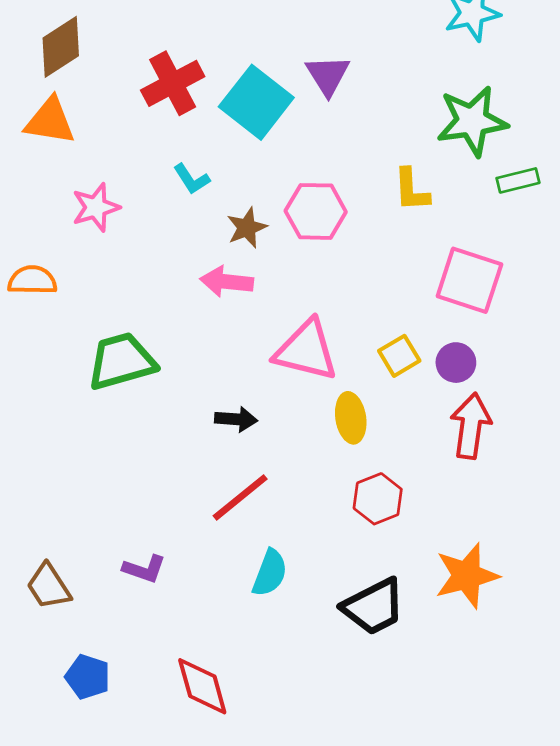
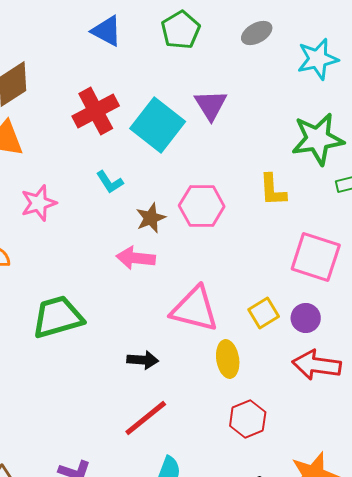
red arrow: (471, 426) -> (317, 365), turned -90

